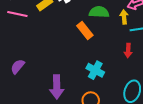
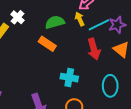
red arrow: (128, 50) -> (94, 49), size x1.5

